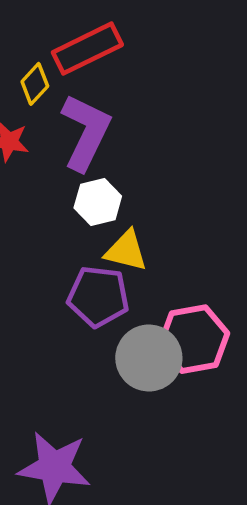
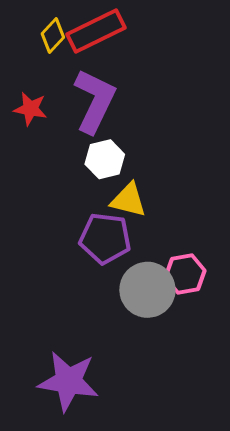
yellow diamond: (35, 84) -> (53, 35), moved
pink hexagon: (194, 339) -> (185, 274), size x0.7

